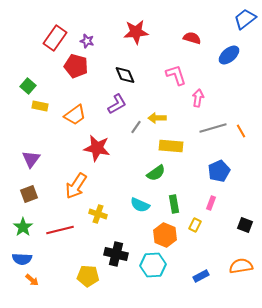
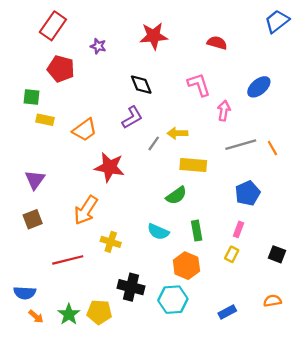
red rectangle: (55, 38) -> (53, 26), moved
blue ellipse: (229, 55) -> (259, 87), moved
red pentagon: (76, 66) -> (61, 69), moved
green square: (28, 86) -> (31, 97), turned -35
yellow rectangle: (195, 225) -> (232, 254), moved
green star: (23, 227) -> (69, 314), moved
orange semicircle: (241, 266) -> (272, 301), size x0.7

